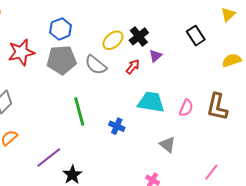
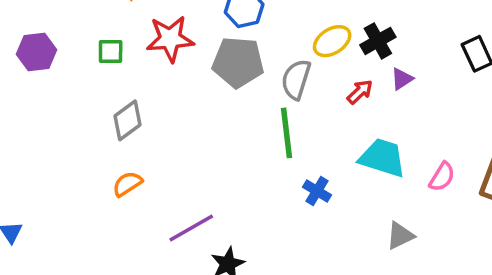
gray semicircle: (96, 65) -> (296, 79), turned 60
green line: (79, 111) -> (287, 133), moved
gray triangle: (167, 145) -> (400, 236), turned 48

